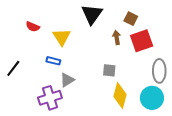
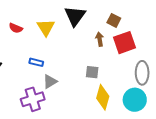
yellow triangle: (62, 37) -> (46, 27), moved

